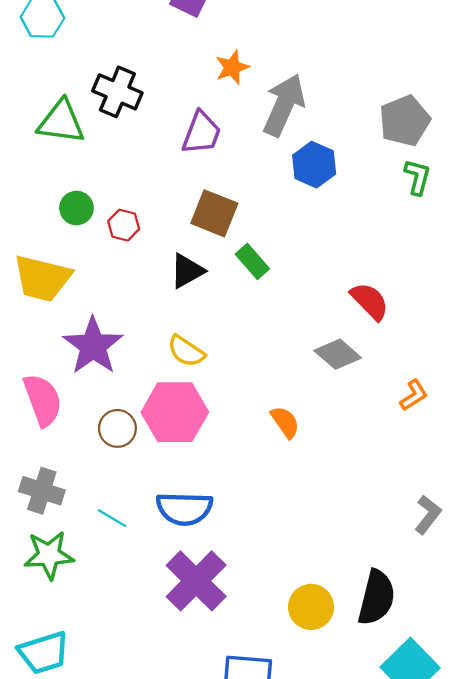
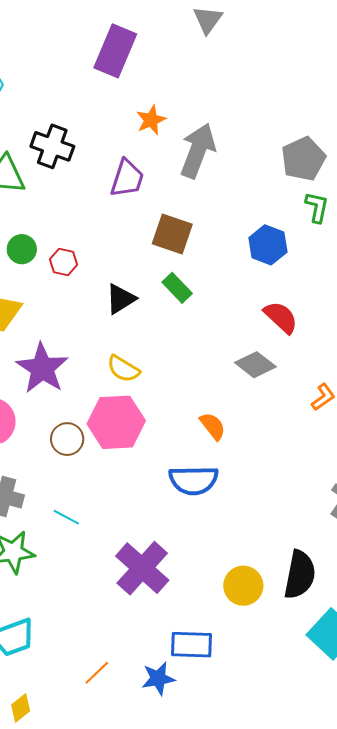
blue hexagon: (314, 165) -> (268, 245), moved
brown square: (214, 213) -> (172, 234), moved
blue semicircle: (184, 509) -> (194, 480), moved

